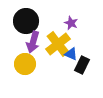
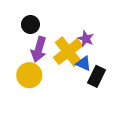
black circle: (26, 21) -> (30, 25), size x0.6
purple star: (71, 23) -> (86, 39), moved

